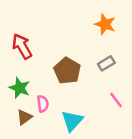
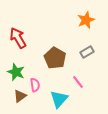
orange star: (105, 24) -> (86, 20), turned 30
pink line: (116, 100) -> (78, 82), moved

